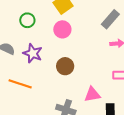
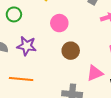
pink circle: (62, 29) -> (59, 23), moved
brown circle: (65, 66) -> (71, 51), moved

